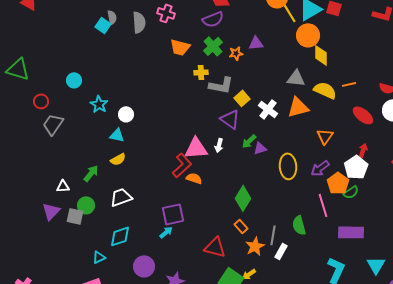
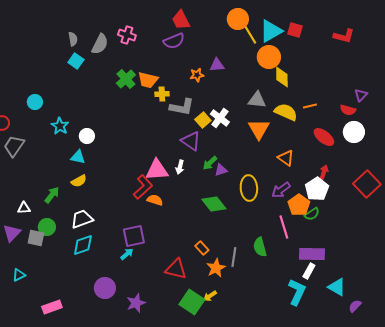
gray semicircle: (139, 22) -> (100, 44), turned 30
cyan square: (103, 25) -> (76, 61), moved
green cross: (213, 46) -> (126, 79), moved
orange trapezoid: (180, 47) -> (148, 80), moved
orange triangle: (298, 107) -> (259, 129), turned -45
white cross: (268, 109) -> (220, 118), moved
orange triangle: (325, 136) -> (286, 158), turned -30
green diamond: (243, 198) -> (214, 204), moved, turned -70
cyan diamond: (120, 236) -> (83, 245), moved
white rectangle: (281, 251) -> (309, 271), moved
cyan triangle: (99, 257) -> (19, 275), moved
cyan triangle: (376, 265) -> (337, 287), turned -30

